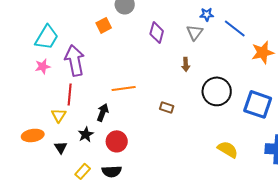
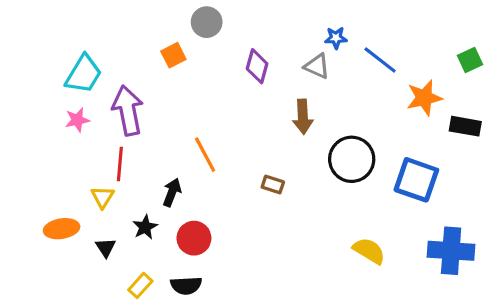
gray triangle: (195, 32) -> (317, 66), turned -42
brown arrow: (186, 64) -> (303, 117), size x1.5
orange line: (124, 88) -> (205, 155), turned 70

